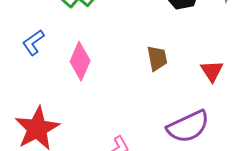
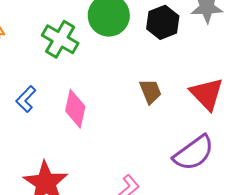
red triangle: (212, 71) -> (207, 94), size x1.5

